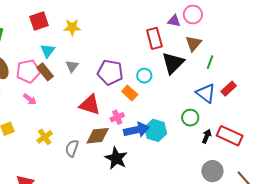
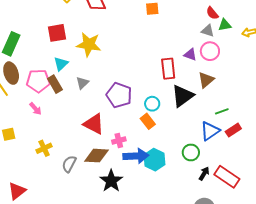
yellow star: (72, 27) -> (89, 44), size x1.4
green line: (210, 62) -> (222, 111), moved, turned 40
orange rectangle: (130, 93) -> (148, 121), moved
blue triangle: (206, 93) -> (210, 131), turned 40

